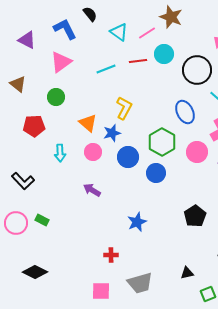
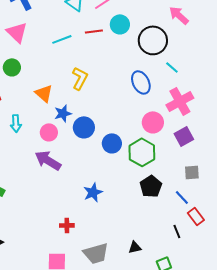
pink triangle: (61, 62) -> (17, 32), turned -40
blue star: (112, 133) -> (63, 113), moved
green hexagon: (162, 142) -> (142, 152), moved
pink circle: (93, 152) -> (49, 132), moved
purple arrow: (92, 190) -> (48, 160), size x1.5
black triangle: (187, 273) -> (135, 247), moved

